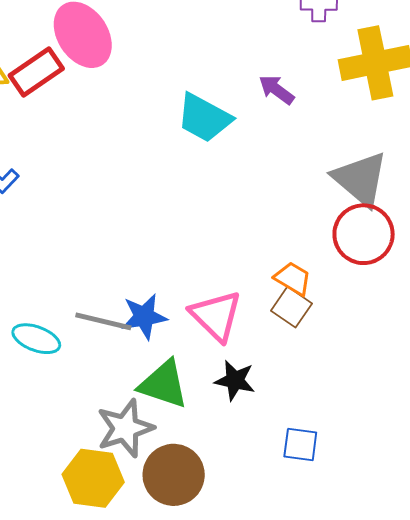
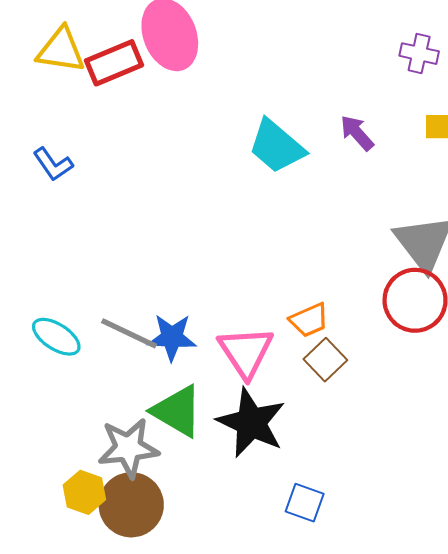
orange trapezoid: (293, 278) -> (309, 320), moved, turned 114
black star: (235, 380) -> (251, 423), size x1.6
brown circle: (174, 475) -> (131, 505), moved
yellow hexagon: (93, 478) -> (84, 492), size x0.7

